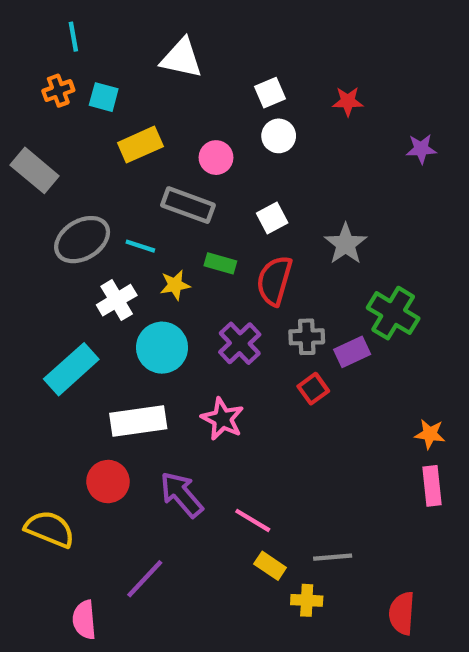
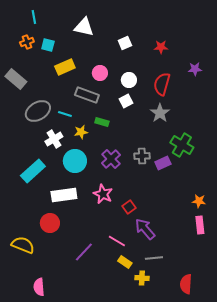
white circle: (279, 136) -> (129, 80), moved
red semicircle: (274, 281) -> (162, 84), moved
red square: (313, 389) -> (129, 207), moved
purple arrow: (181, 494) -> (145, 229), moved
purple line: (145, 579) -> (84, 252), moved

